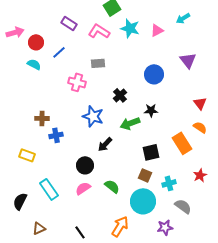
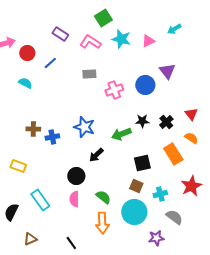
purple triangle: (188, 60) -> (167, 71), moved
cyan semicircle: (34, 64) -> (25, 83), moved
pink cross: (77, 82) -> (114, 90), moved, turned -36
black cross: (120, 95) -> (166, 122), moved
blue cross: (56, 135) -> (52, 137), moved
red star: (200, 175) -> (191, 186), size x1.5
pink semicircle: (83, 188) -> (74, 199), turned -56
orange arrow: (120, 226) -> (102, 223), moved, turned 145

